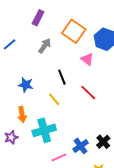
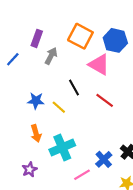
purple rectangle: (38, 18) -> (37, 38), moved
pink triangle: (87, 59) -> (99, 64), size x1.5
yellow line: (54, 99) -> (59, 107), moved
purple star: (11, 137) -> (30, 169), moved

